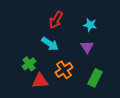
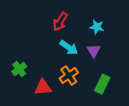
cyan arrow: (50, 44) -> (69, 47), moved
green cross: (29, 64) -> (19, 69), moved

